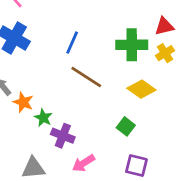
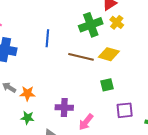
brown line: (86, 77) -> (81, 57), moved
green star: (43, 118) -> (27, 118), moved
green square: (126, 126) -> (107, 85), turned -32

